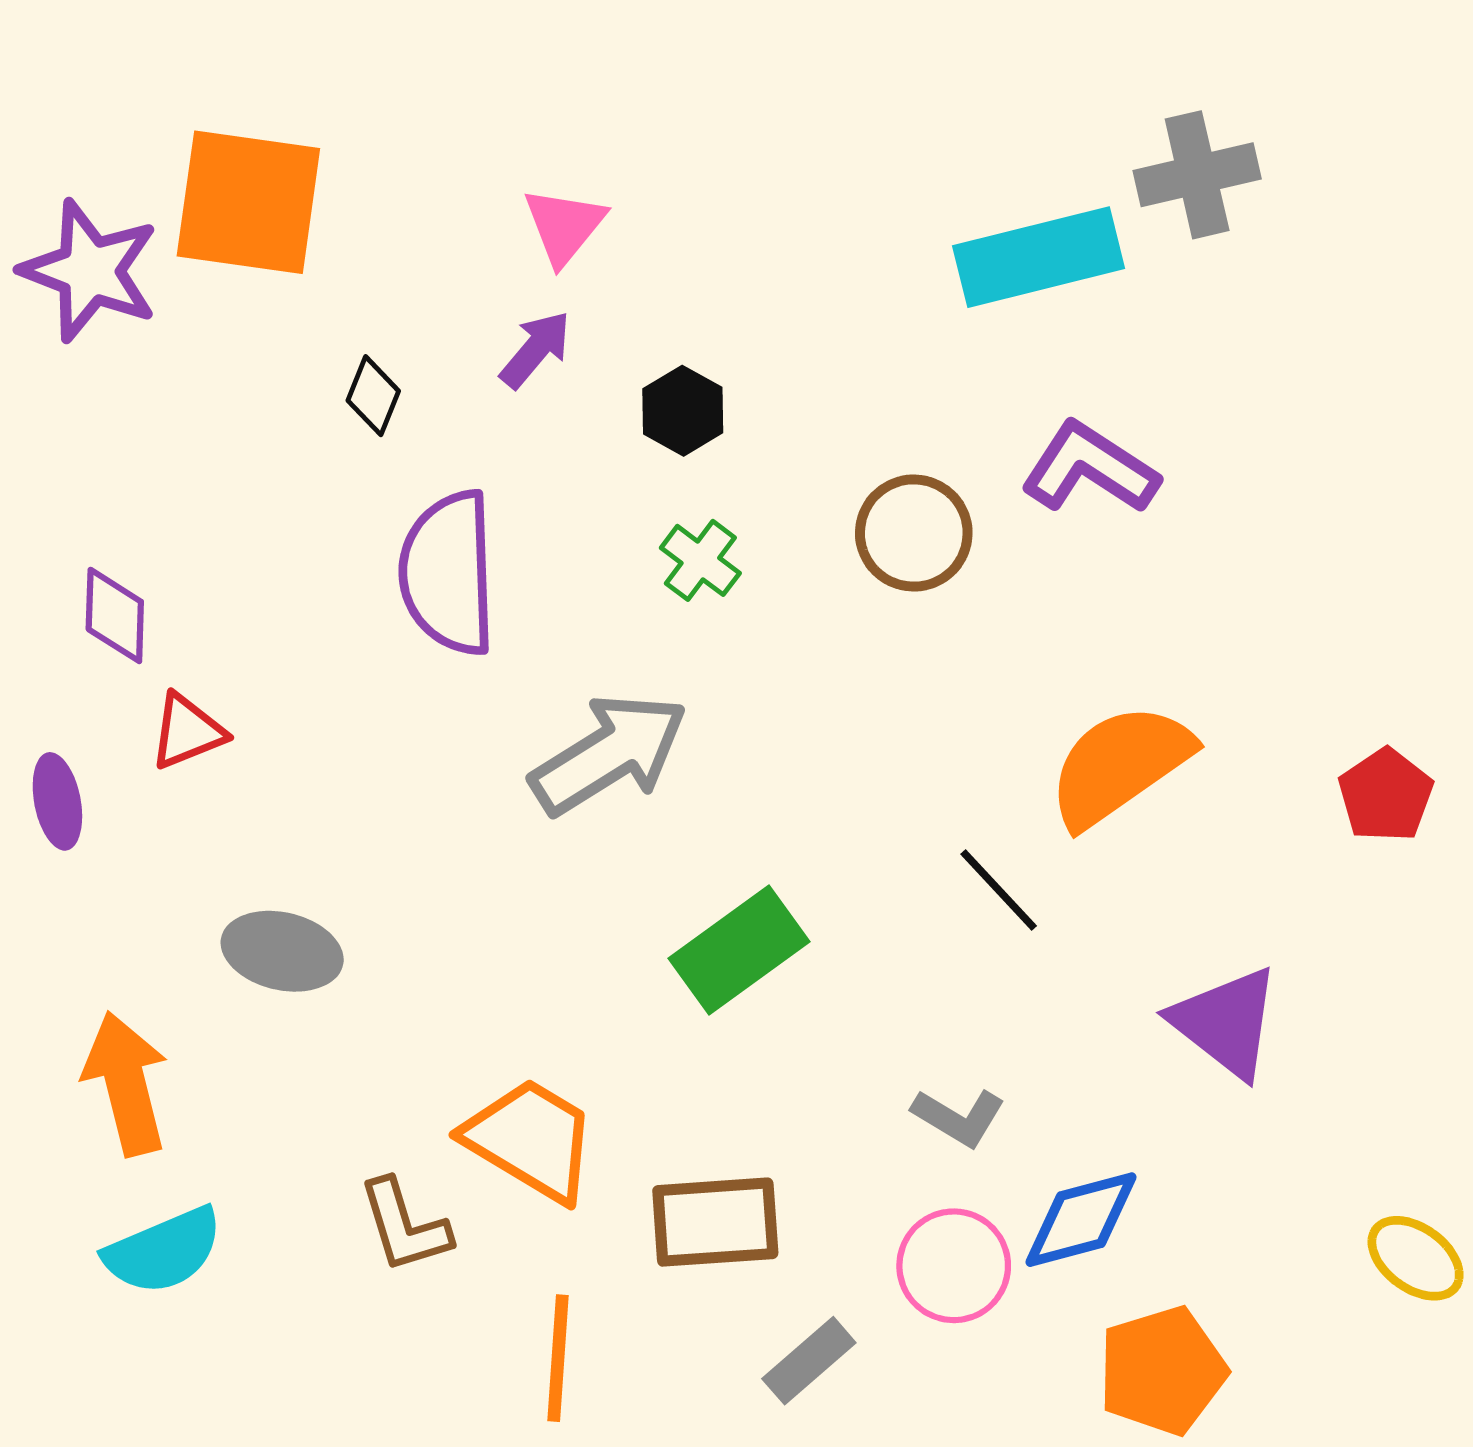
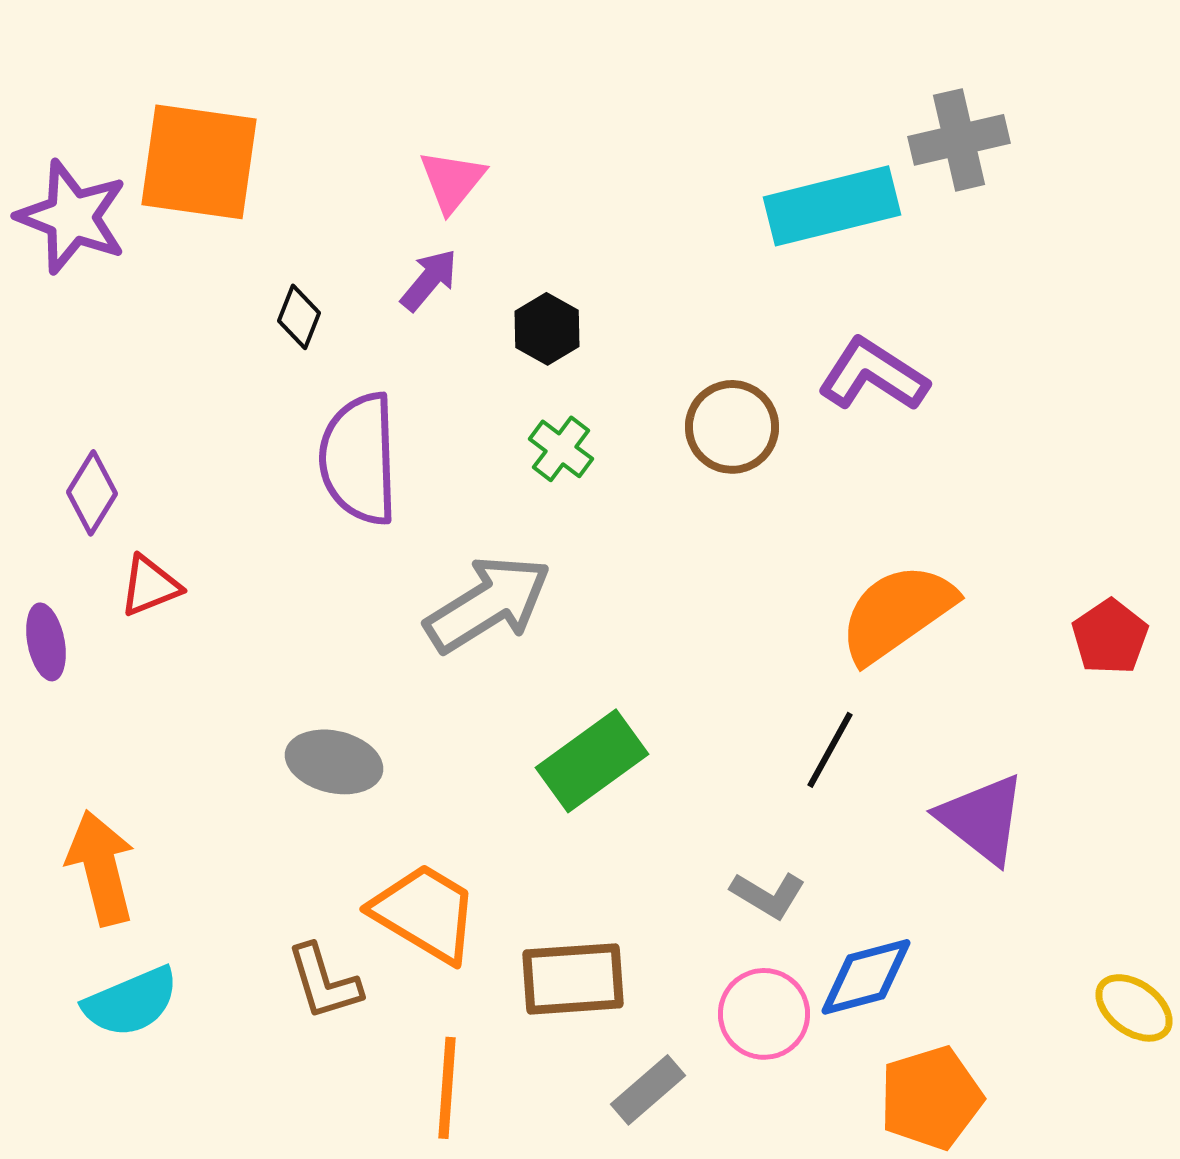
purple diamond: (115, 615) -> (92, 493), turned 30
black line: (999, 890) -> (830, 750), moved, turned 72
gray ellipse: (282, 951) -> (334, 762), moved

